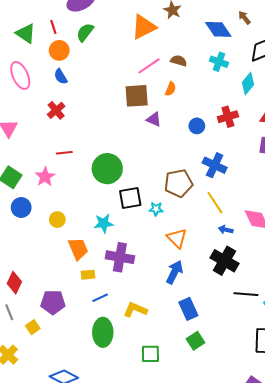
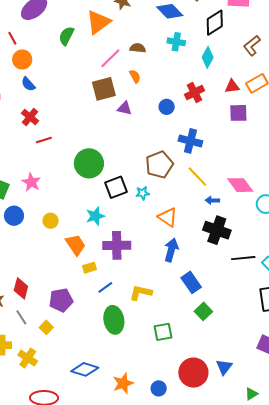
green semicircle: (85, 32) -> (66, 36), moved
orange semicircle: (171, 89) -> (135, 76), turned -40
red line: (64, 153) -> (44, 140), moved

